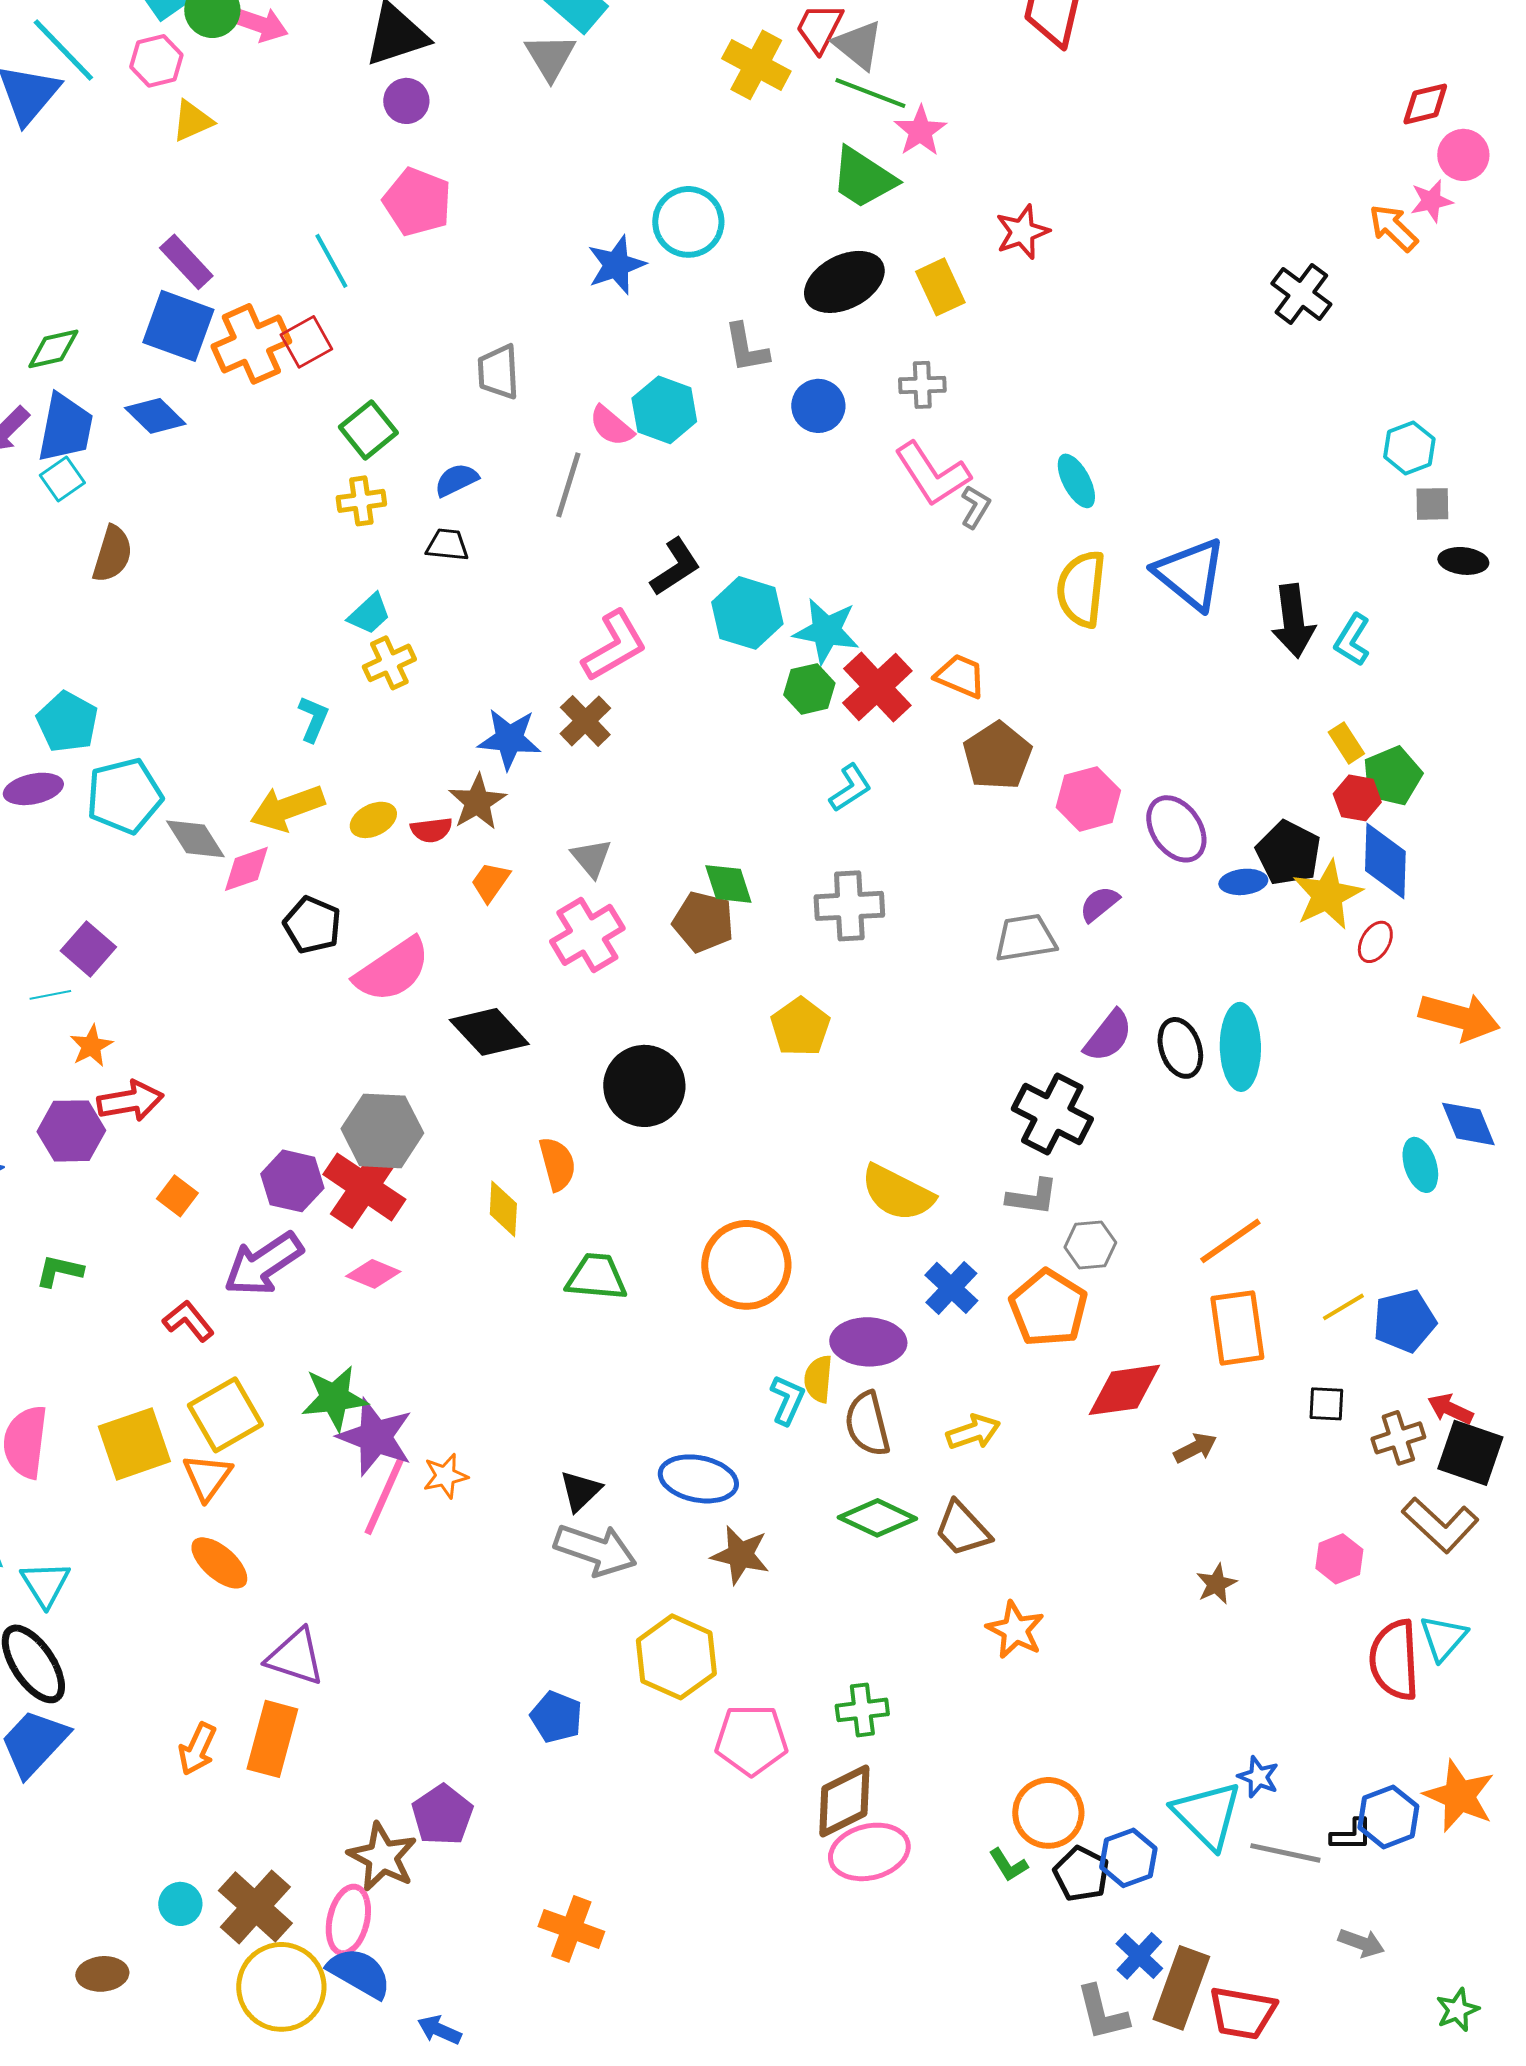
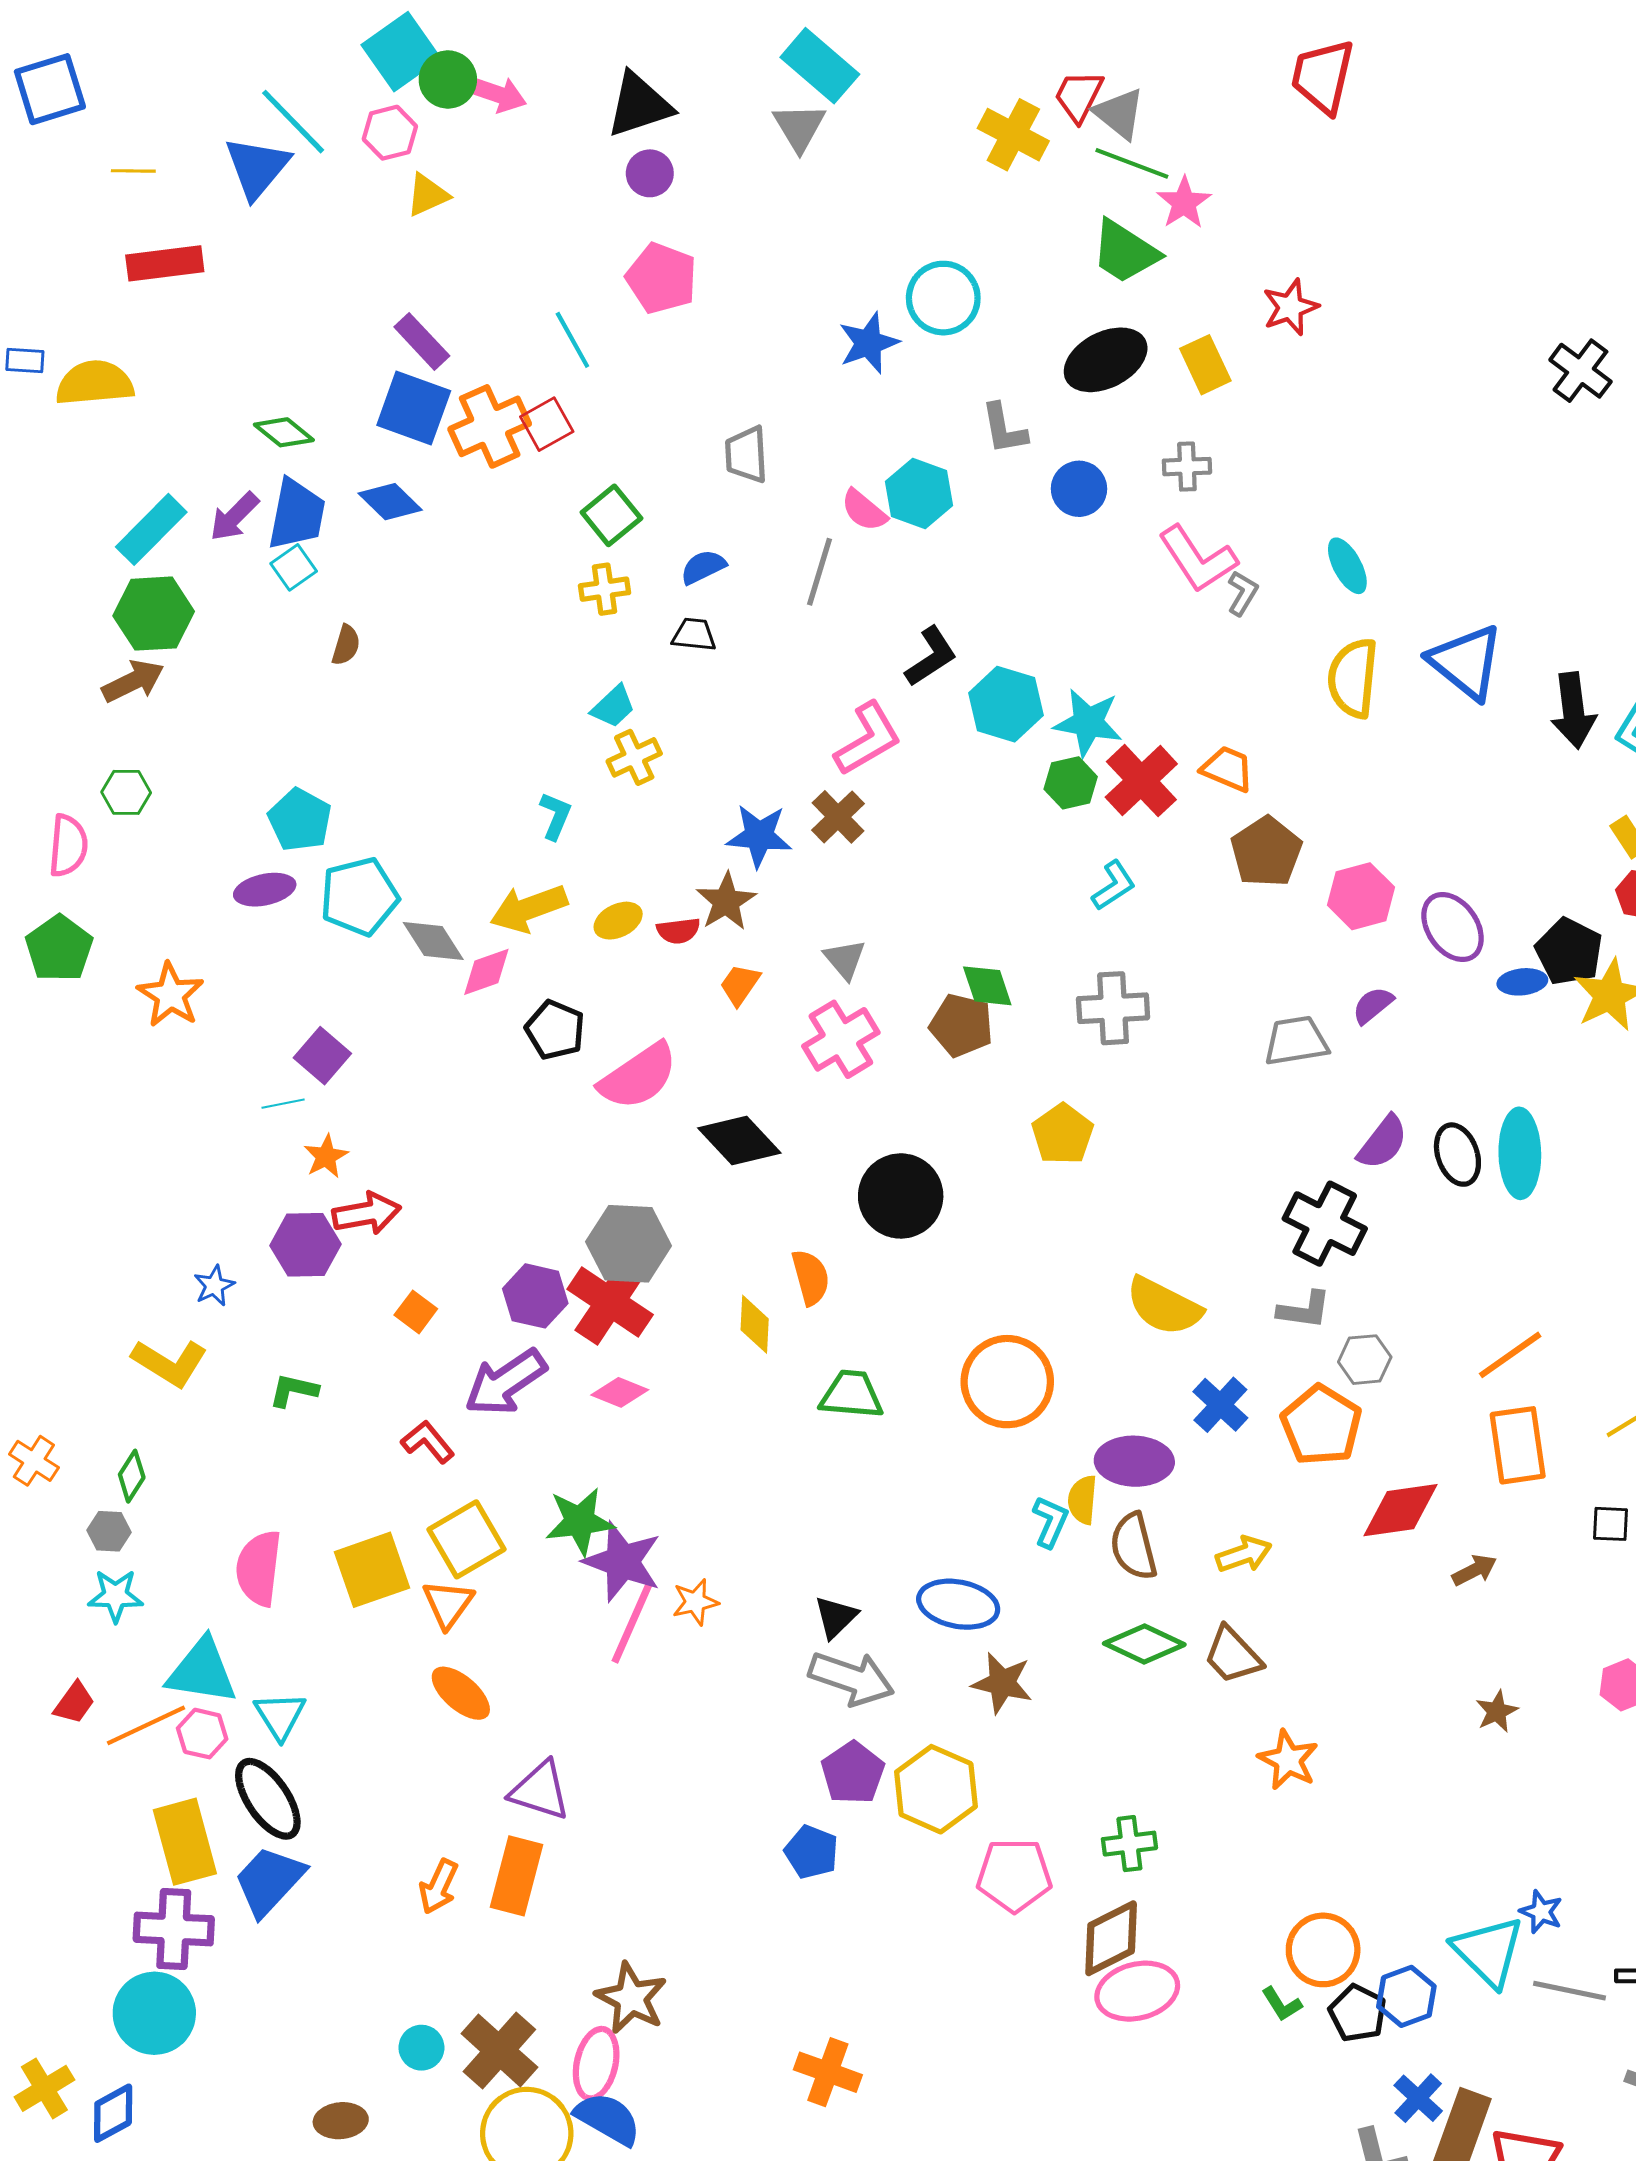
green diamond: (53, 349) -> (284, 432), turned 52
brown semicircle: (112, 554) -> (346, 645), size x0.7
purple pentagon: (442, 1815) -> (853, 1773), moved

